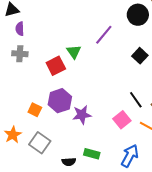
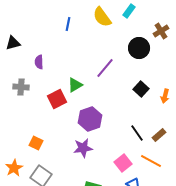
purple semicircle: (20, 29) -> (39, 62), moved
green triangle: (74, 52) -> (75, 85), turned 35
purple hexagon: (60, 101) -> (90, 119), moved
pink square: (122, 120) -> (123, 163), moved

